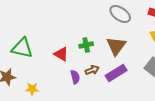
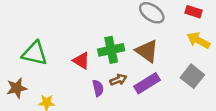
green cross: (86, 45) -> (111, 50), size x1.5
brown triangle: (116, 46) -> (147, 51), turned -30

